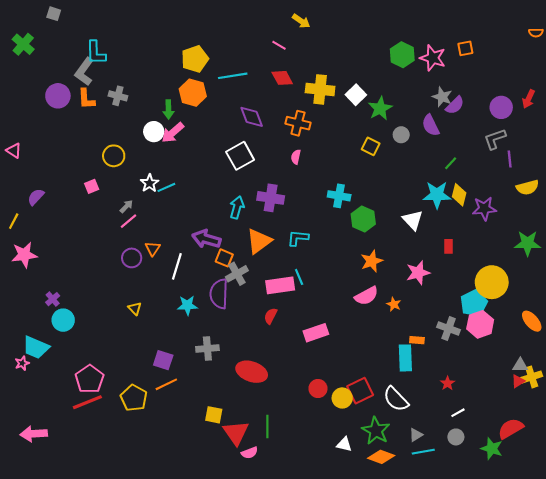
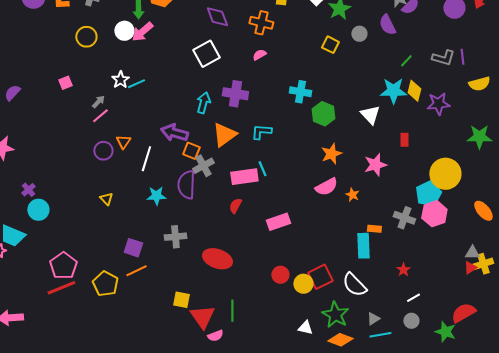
gray L-shape: (495, 139) -> (443, 58), moved, turned -145
yellow circle: (114, 156) -> (86, 37), moved
pink semicircle: (296, 157) -> (259, 55), turned 48

